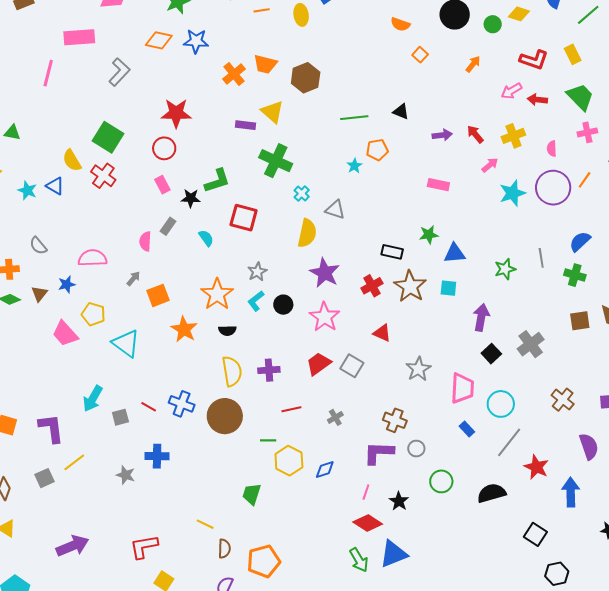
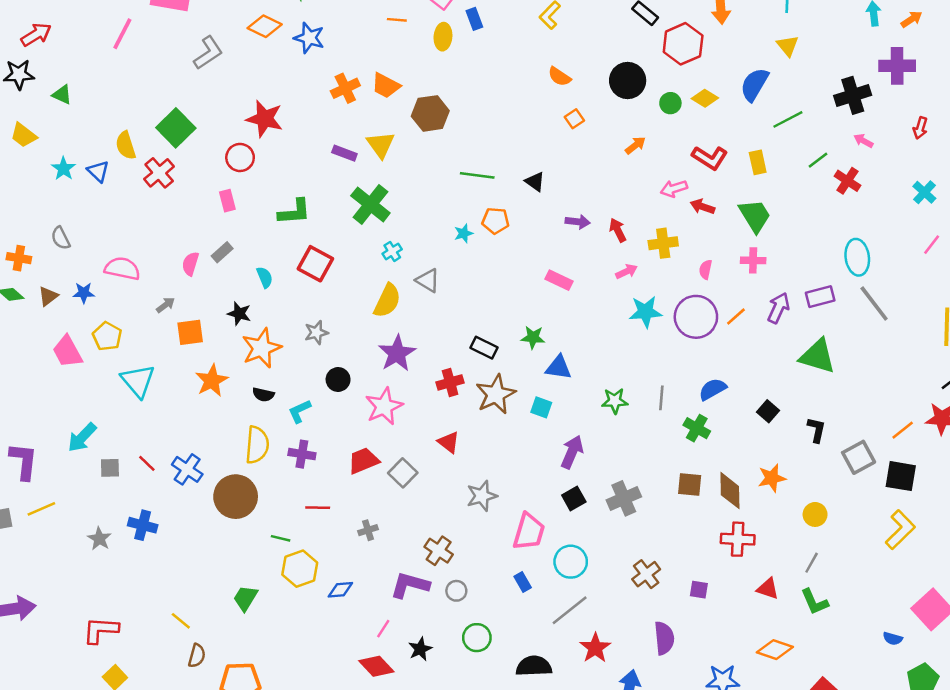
black star: (191, 198) -> (239, 314), moved
cyan L-shape: (256, 301) -> (300, 411), moved

